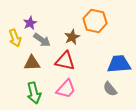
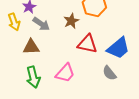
red triangle: (65, 61) -> (87, 44), moved
blue trapezoid: (119, 64) -> (118, 48), turned 145

